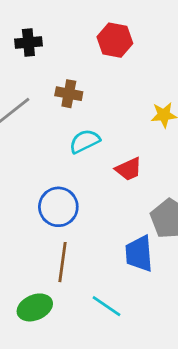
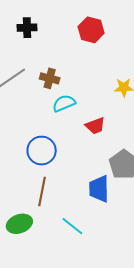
brown cross: (69, 94) -> (50, 78), moved

